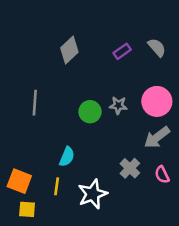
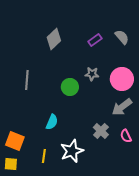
gray star: (118, 105) -> (92, 74), moved
yellow line: (57, 186) -> (44, 156), moved
yellow square: (27, 209) -> (11, 164), moved

